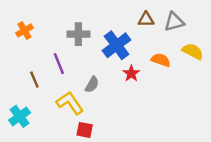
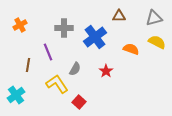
gray triangle: (174, 22) -> (154, 18), moved
red star: (131, 73) -> (106, 71), moved
brown line: (34, 80) -> (28, 65), turned 32
red square: (85, 130) -> (79, 102), moved, turned 32

